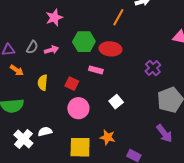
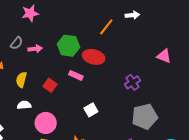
pink star: (54, 18) -> (30, 13), moved
pink circle: (78, 108) -> (46, 123), moved
white semicircle: (45, 132) -> (24, 105), moved

